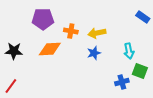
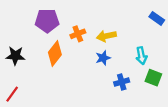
orange cross: (71, 31) -> (78, 34), turned -32
orange diamond: (50, 49) -> (55, 54), turned -50
blue cross: (122, 82) -> (122, 82), moved

